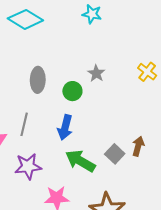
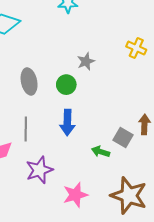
gray star: (96, 73) -> (86, 61), turned 30
green arrow: (80, 161) -> (101, 152), moved, size x0.6

